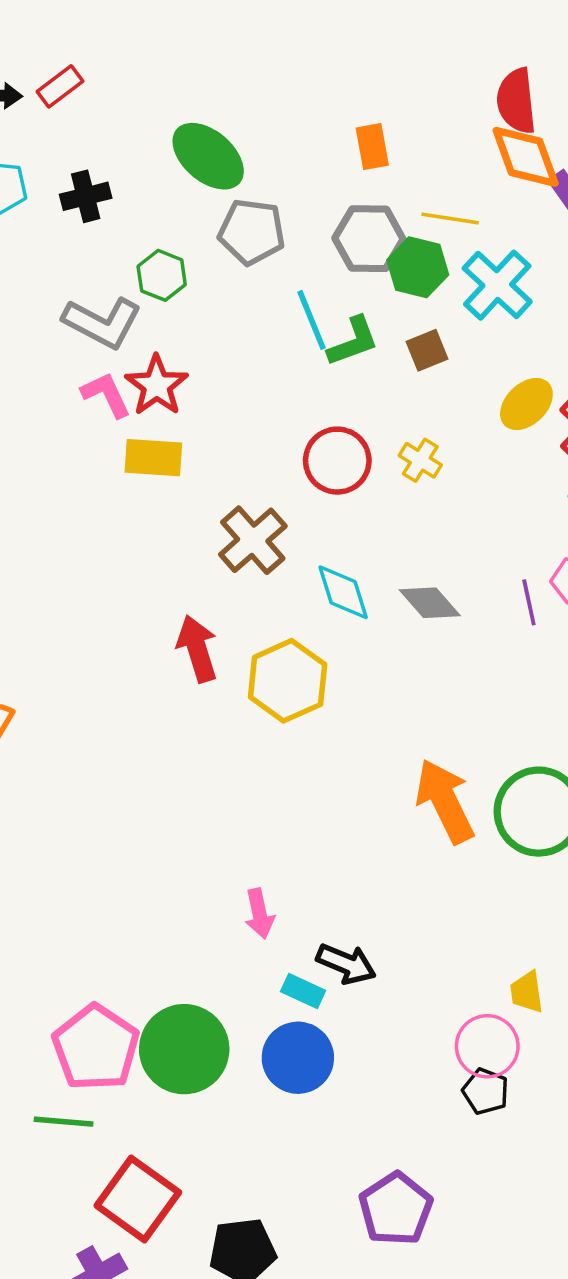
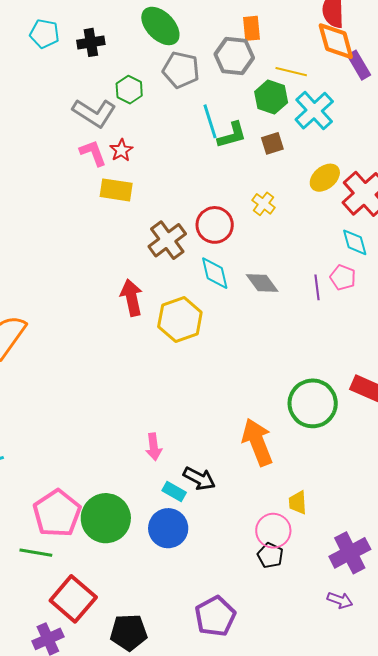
gray hexagon: (369, 239) -> (234, 56), moved
red star: (157, 385) -> (121, 150), size x0.7
red circle: (337, 461) -> (215, 225), moved
orange arrow: (445, 801) -> (257, 442), moved

